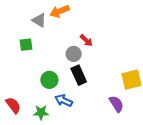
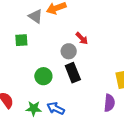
blue arrow: (64, 100) -> (56, 108), moved
purple semicircle: (116, 104) -> (109, 103), turned 36

